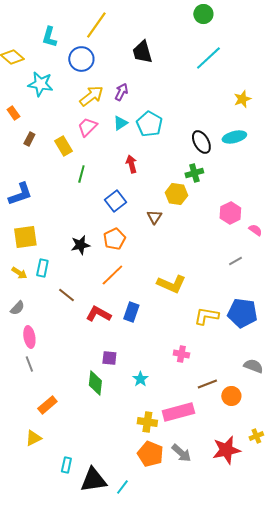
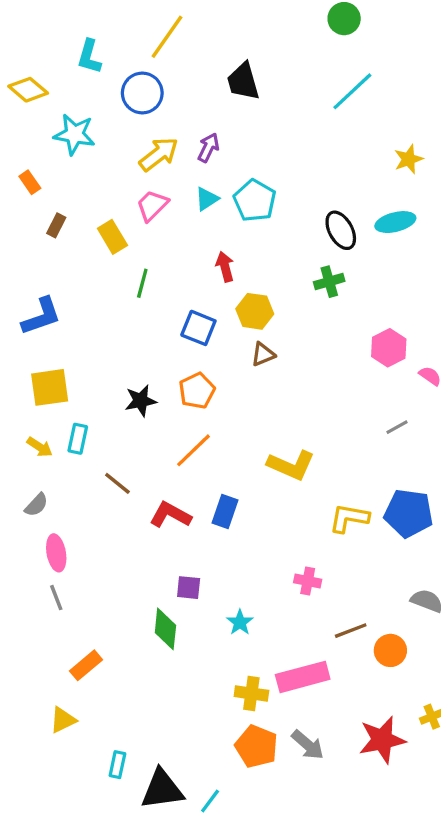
yellow hexagon: (176, 194) -> (255, 311), moved
blue square: (115, 201) -> (198, 328), turned -30
brown triangle: (154, 217) -> (263, 354), turned 35

